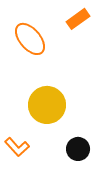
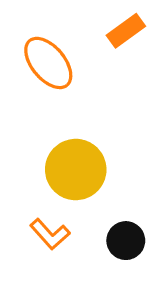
orange L-shape: (17, 147) -> (50, 234), moved

